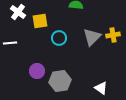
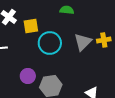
cyan circle: (59, 38) -> (50, 43), size x1.5

